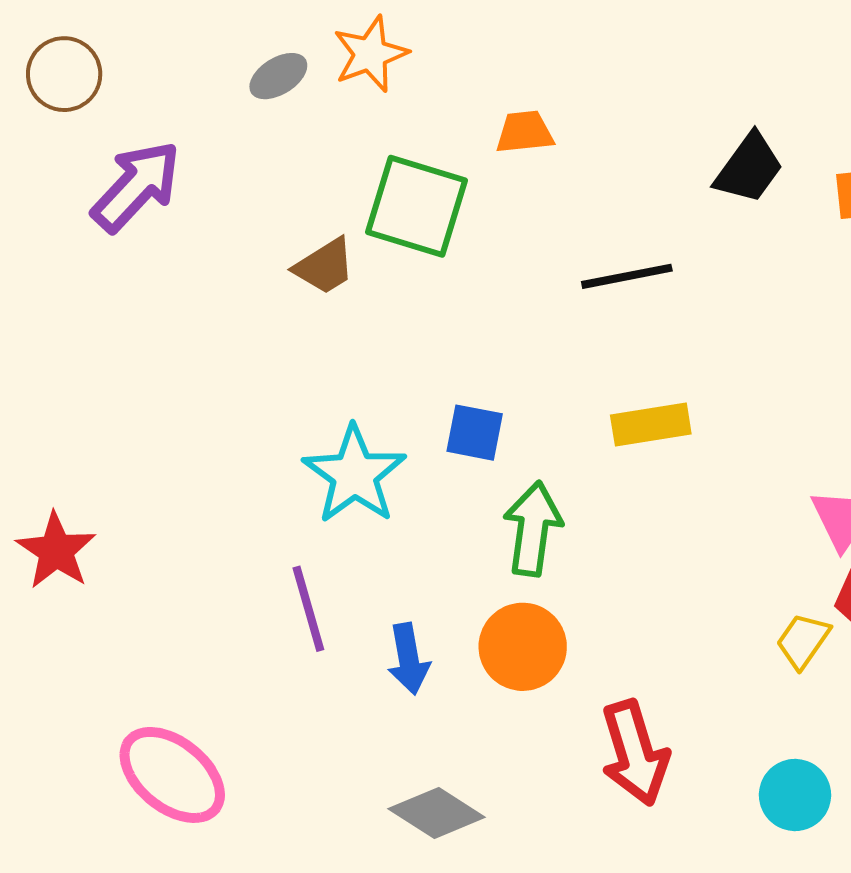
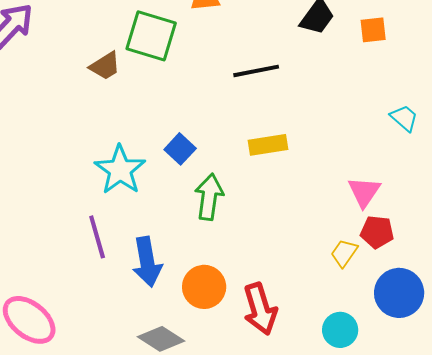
blue square: (475, 433) -> (180, 149), turned 32
orange circle: (523, 647) -> (204, 287), moved
blue arrow: (409, 659) -> (147, 262), size x1.4

